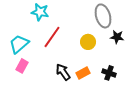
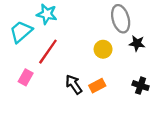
red line: (52, 37) -> (48, 52), moved
cyan trapezoid: (19, 44) -> (21, 32), moved
black cross: (109, 73) -> (141, 86), moved

